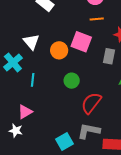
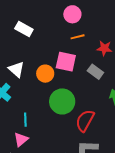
gray rectangle: (109, 56) -> (95, 72), turned -56
cyan line: (33, 80) -> (25, 120), moved
green circle: (72, 81) -> (62, 101), size x1.6

